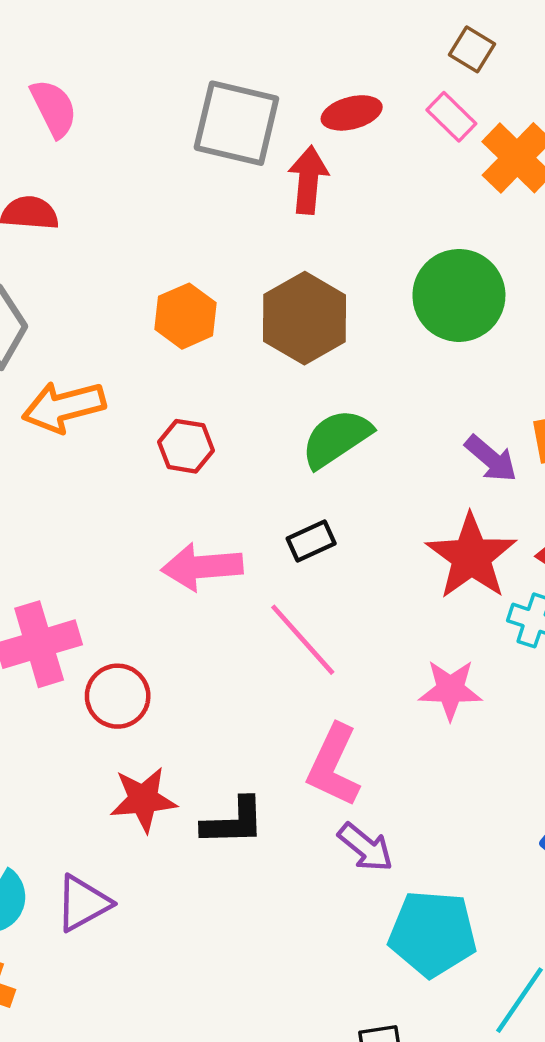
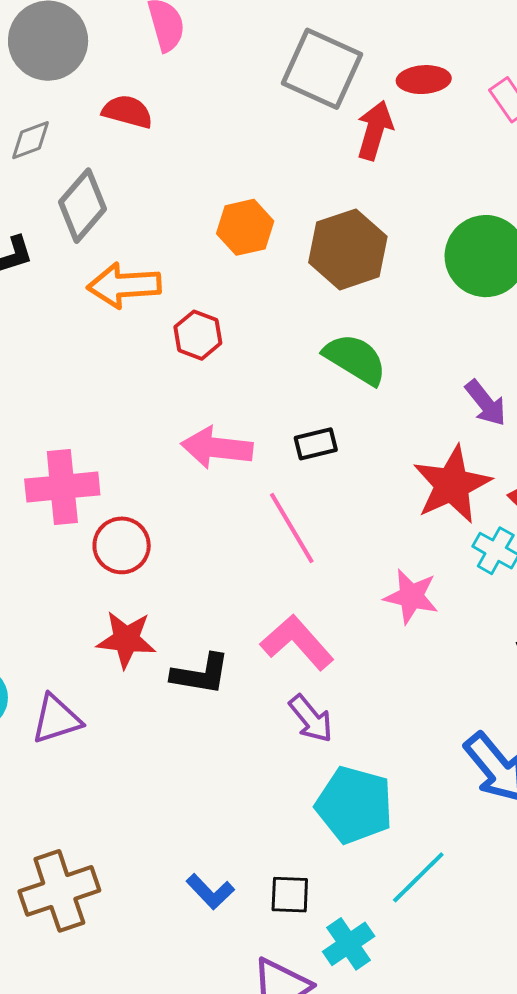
green semicircle: (336, 438) -> (355, 359), turned 54
red hexagon: (186, 446) -> (198, 335), moved
pink L-shape: (334, 766) -> (297, 642), turned 102

